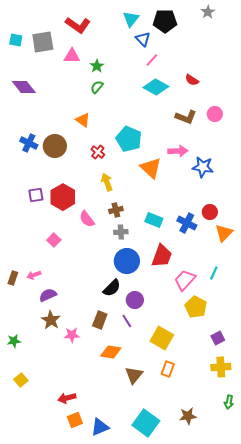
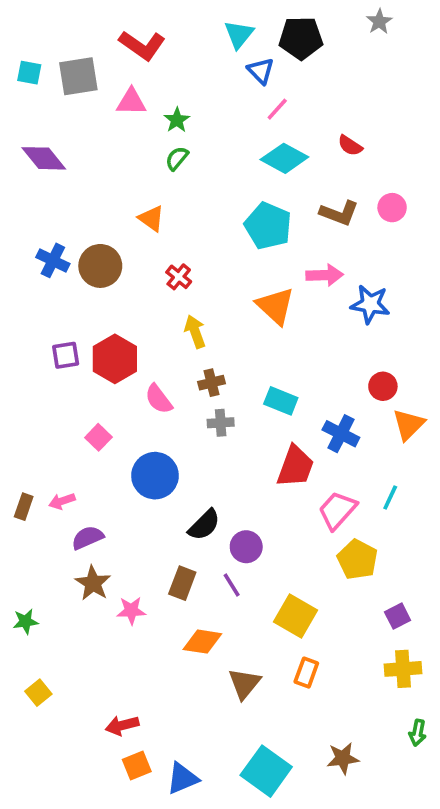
cyan pentagon: (129, 139) -> (268, 226), moved
blue cross: (187, 223) -> (341, 434), moved
blue circle: (127, 261) -> (155, 476), moved

